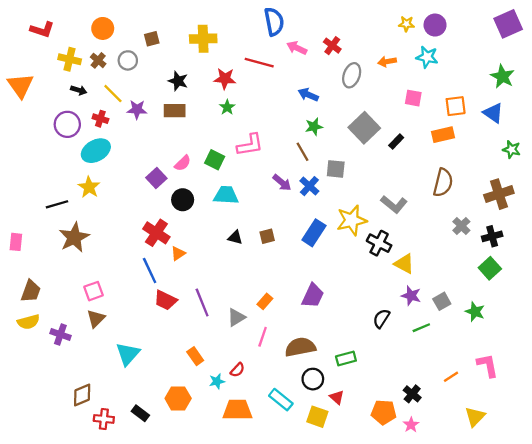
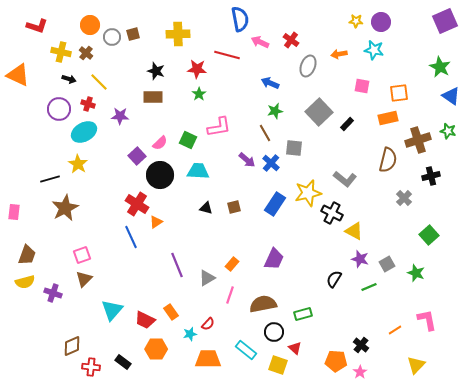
gray circle: (128, 60) -> (112, 37), moved
orange triangle: (20, 86) -> (18, 75), turned -30
purple star: (137, 110) -> (120, 116), moved
blue triangle: (493, 113) -> (451, 96), moved
brown cross: (499, 194) -> (418, 140), moved
black circle: (183, 200) -> (160, 175), size x1.4
black cross: (492, 236) -> (431, 176), moved
red trapezoid: (166, 300) -> (145, 320), moved

